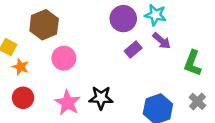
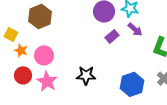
pink circle: (64, 58) -> (44, 55), moved
pink star: (68, 103) -> (47, 81), moved

